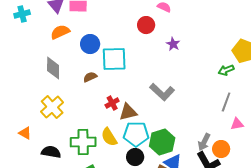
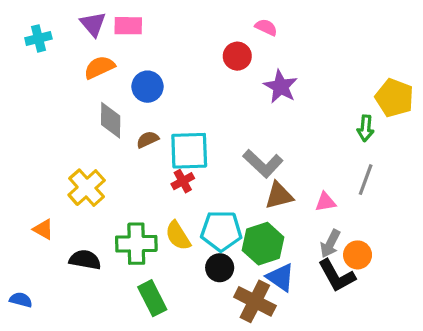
purple star: (173, 44) -> (281, 87), size x1.5
cyan square: (114, 59) -> (189, 151), moved
gray diamond: (53, 68) -> (111, 120), moved
green arrow: (226, 70) -> (366, 128), turned -63
brown triangle: (128, 112) -> (279, 196), moved
pink triangle: (237, 124) -> (325, 202), moved

